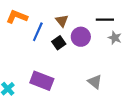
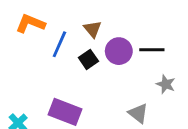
black line: (105, 20) -> (152, 50), moved
gray star: (115, 38) -> (166, 84), moved

